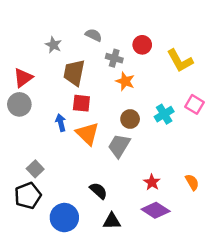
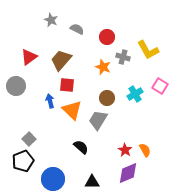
gray star: (53, 45) -> (51, 20), moved
red circle: (142, 45) -> (107, 37), moved
gray cross: (114, 58) -> (123, 57), moved
brown trapezoid: (74, 73) -> (61, 60), turned 30
red triangle: (23, 78) -> (29, 57), moved
orange semicircle: (192, 182) -> (145, 150), moved
black semicircle: (98, 191) -> (81, 147), moved
purple diamond: (156, 210) -> (128, 173), turned -55

